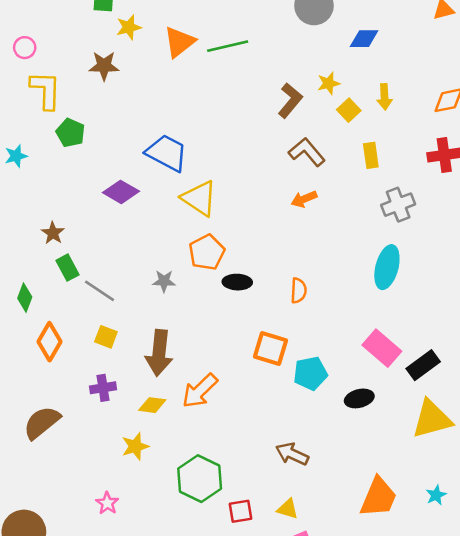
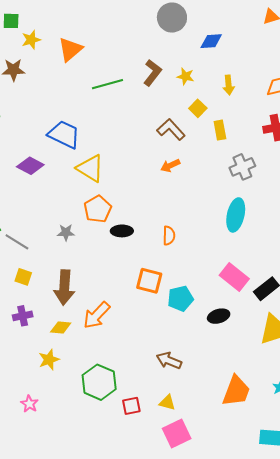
green line: (228, 46) -> (108, 84), moved
yellow star: (329, 83) -> (185, 76), turned 30
brown L-shape: (290, 100) -> (152, 73), moved
yellow square: (349, 110) -> (198, 108), moved

